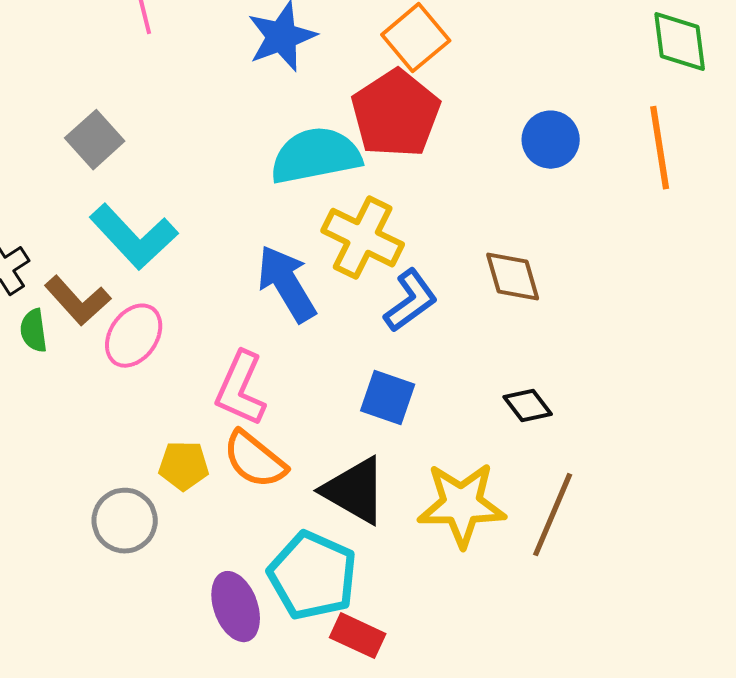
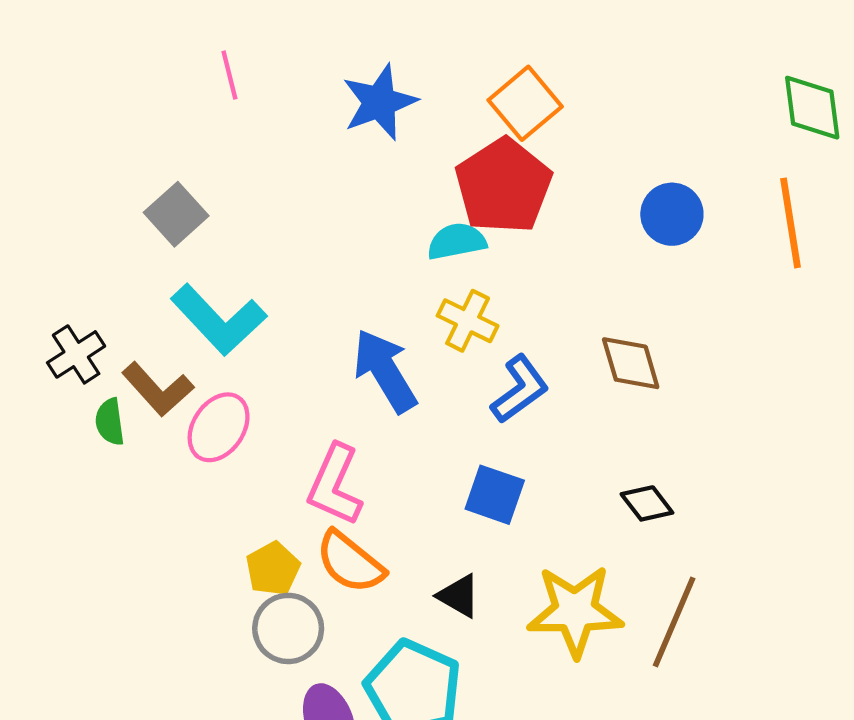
cyan semicircle: (316, 156) -> (457, 241), moved, size x0.6
yellow cross: (363, 238) -> (468, 321), size x0.7
yellow pentagon: (184, 466) -> (273, 569), turned -30
black triangle: (355, 491) -> (459, 596), size x0.6
gray circle: (125, 521) -> (288, 628), moved

